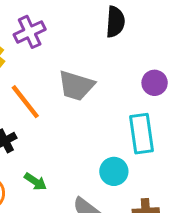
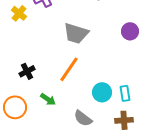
orange line: (25, 102) -> (69, 69), moved, turned 72
cyan rectangle: (141, 134) -> (125, 93), moved, size x0.6

